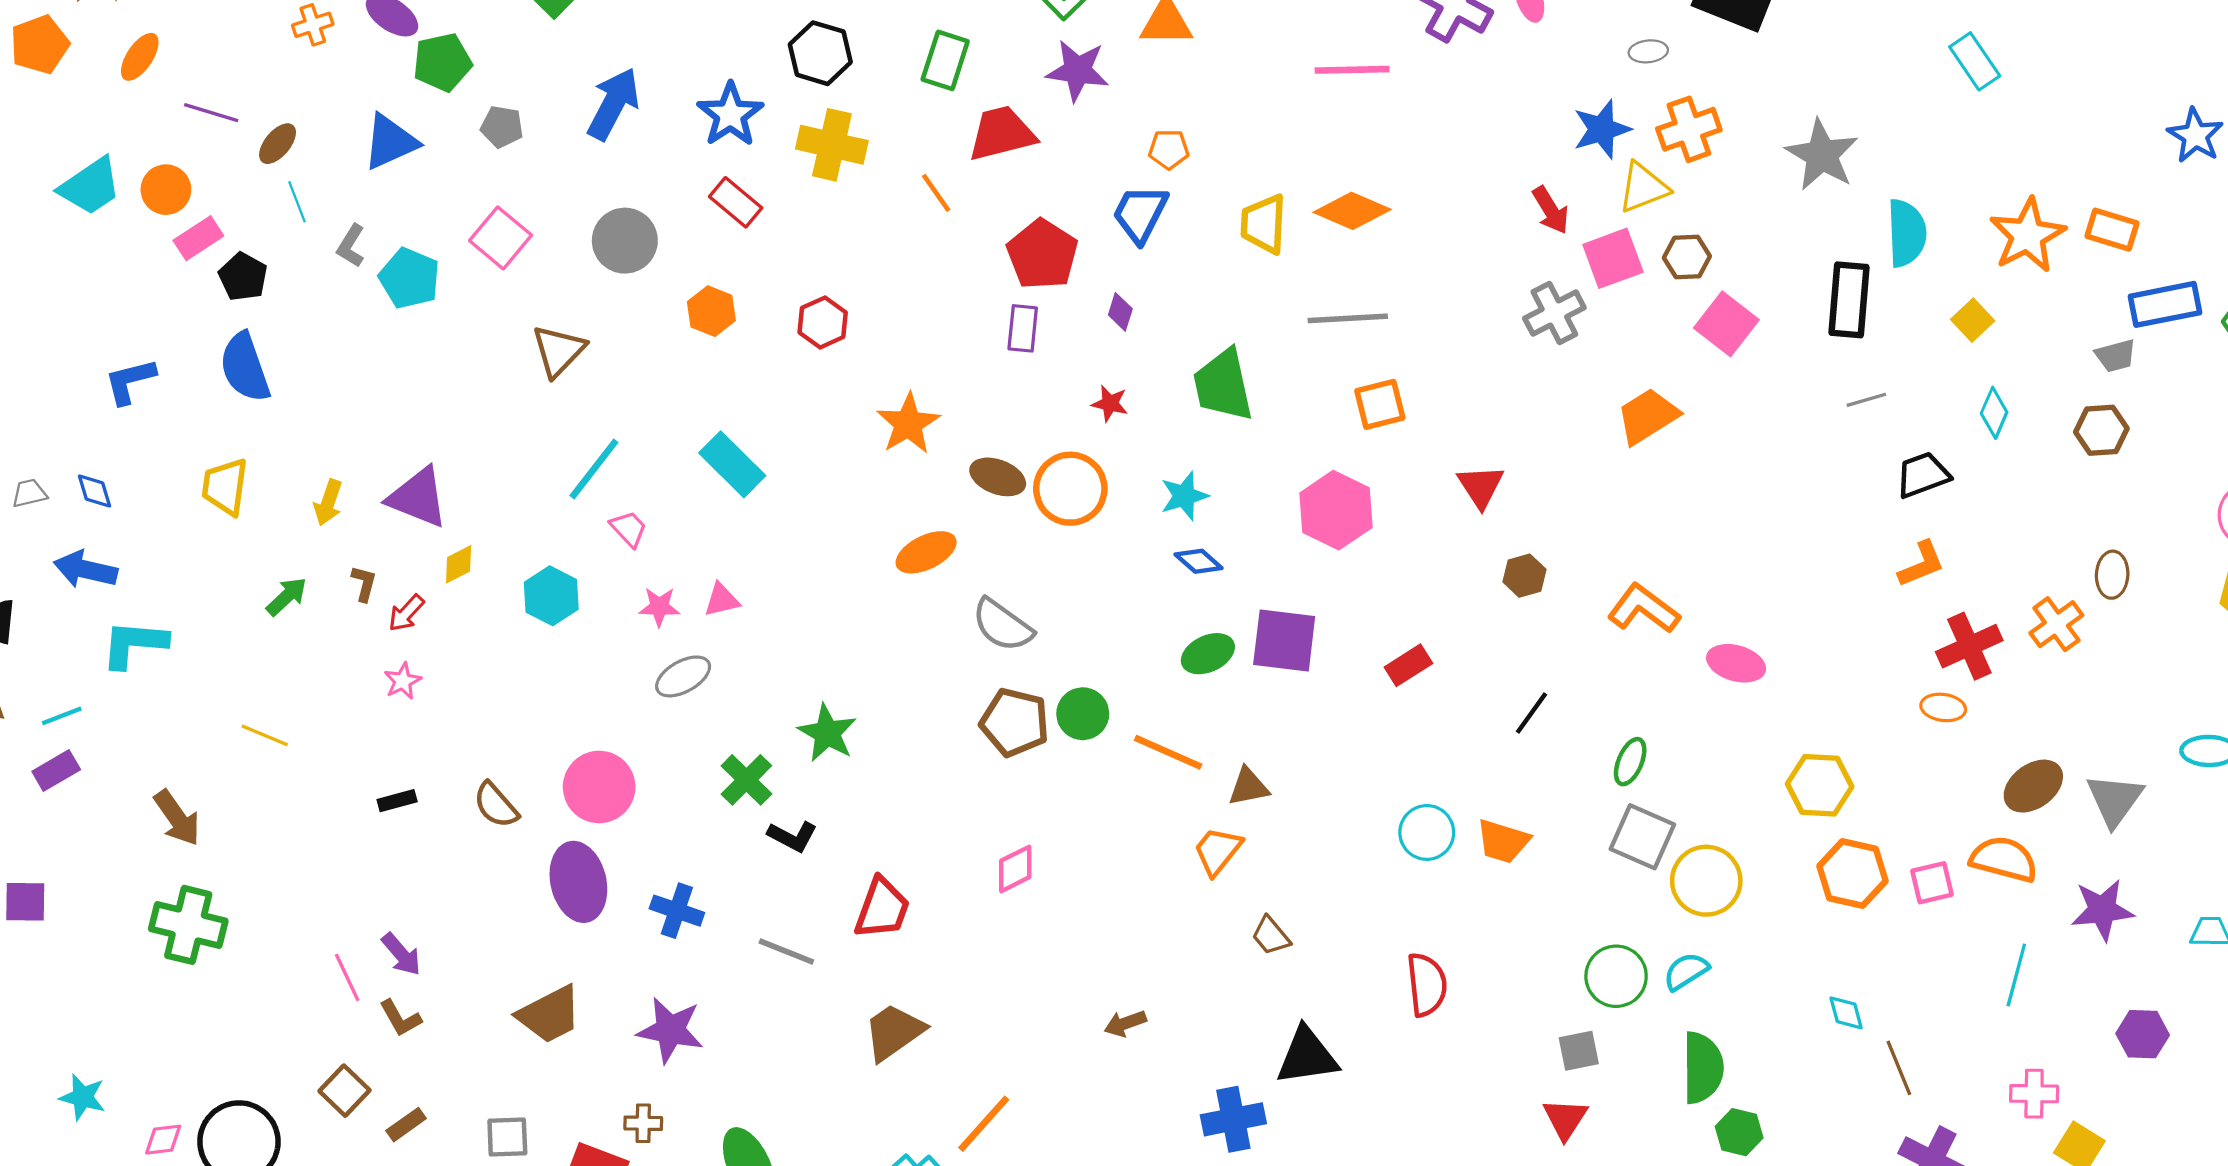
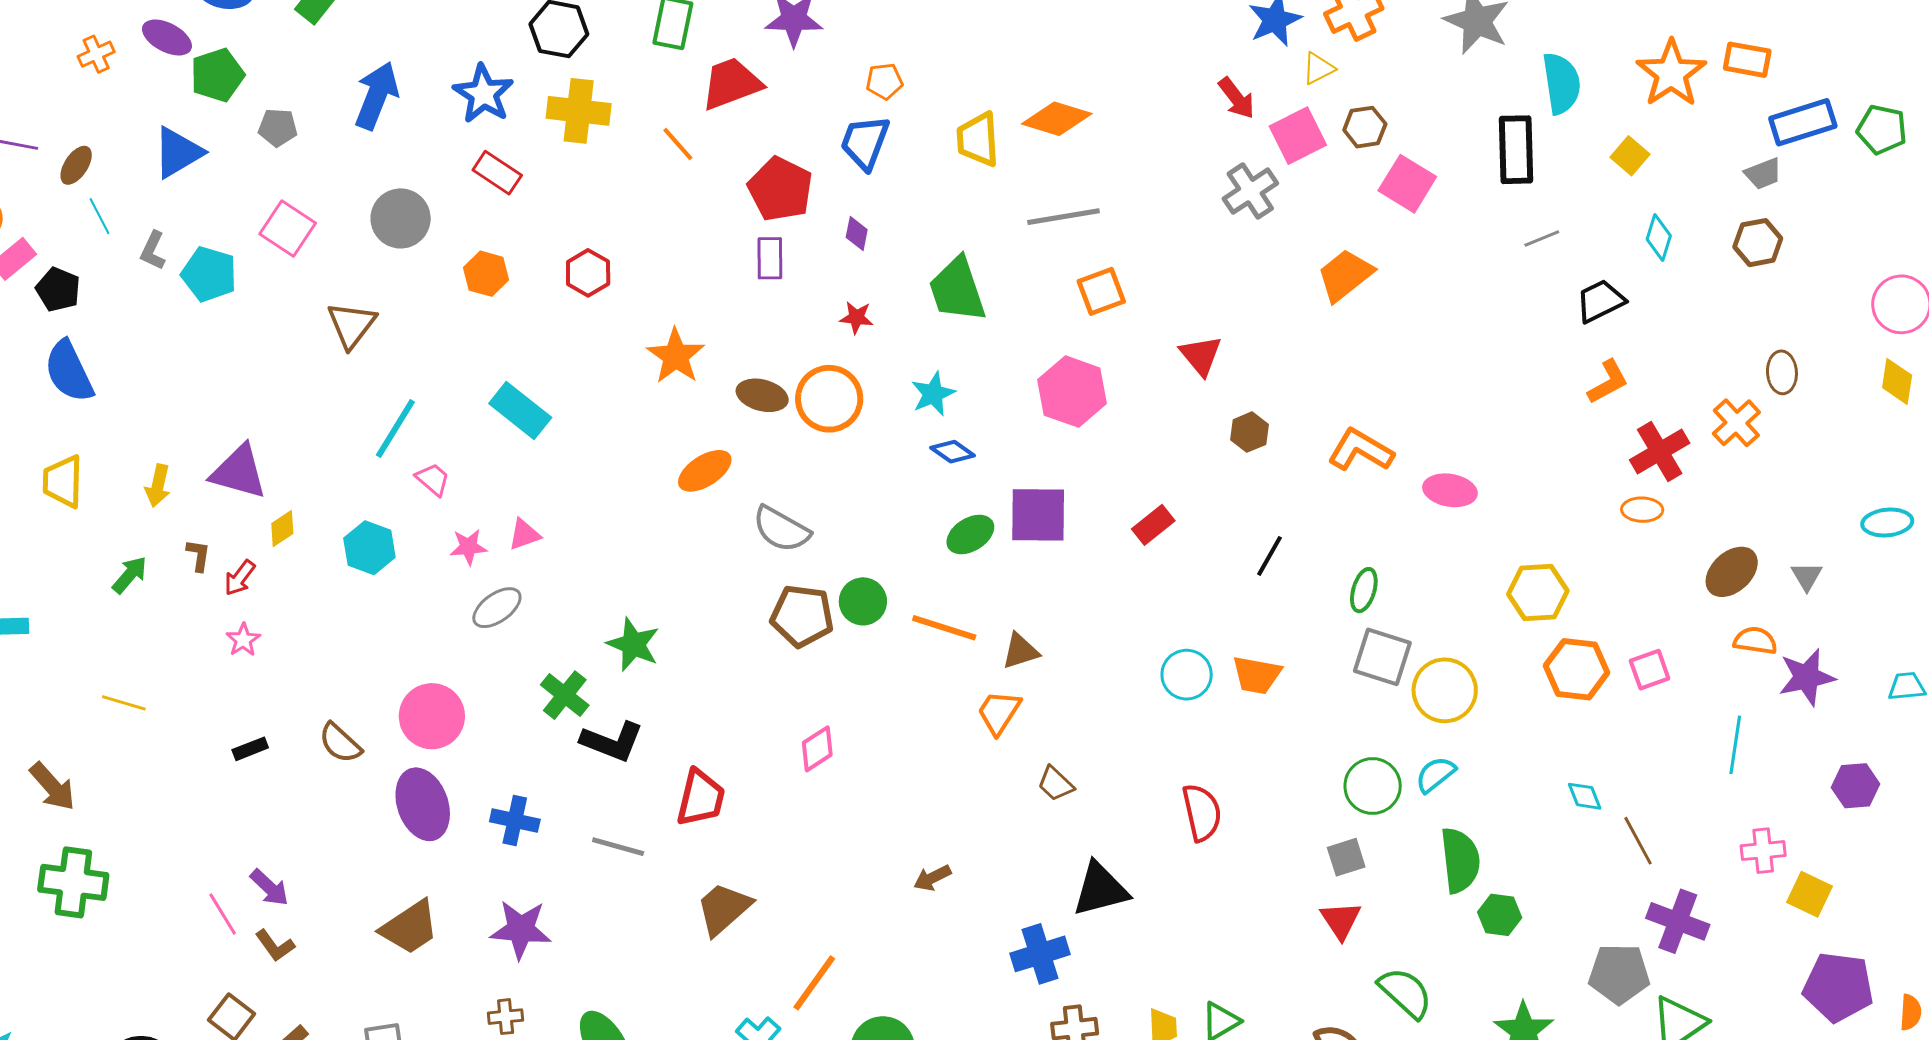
yellow triangle: (1643, 188) -> (1318, 68), size x0.7
gray triangle: (2115, 800) -> (1807, 576), size x0.6
black L-shape: (793, 836) -> (612, 742), size x1.4
orange semicircle: (2004, 859) -> (1755, 641), moved, size x0.7

